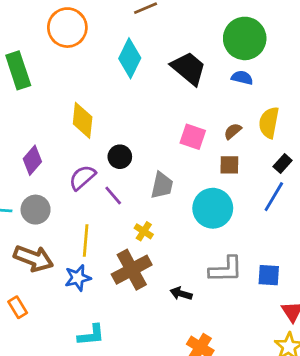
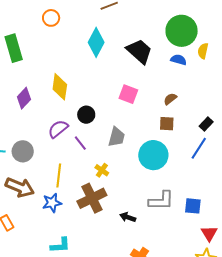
orange circle: (67, 28) -> (51, 18), size x0.6
yellow semicircle: (269, 123) -> (203, 51), moved, size x0.7
pink square: (193, 137) -> (128, 94), moved
purple diamond: (32, 160) -> (24, 98), moved

